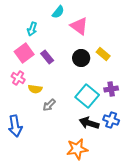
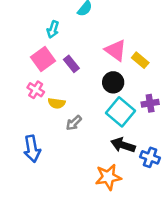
pink triangle: (79, 26) -> (116, 50), moved
black circle: (81, 58) -> (113, 82), moved
blue cross: (111, 120) -> (150, 157), moved

